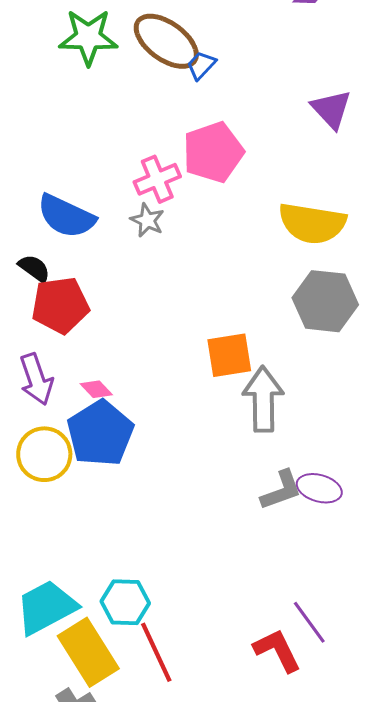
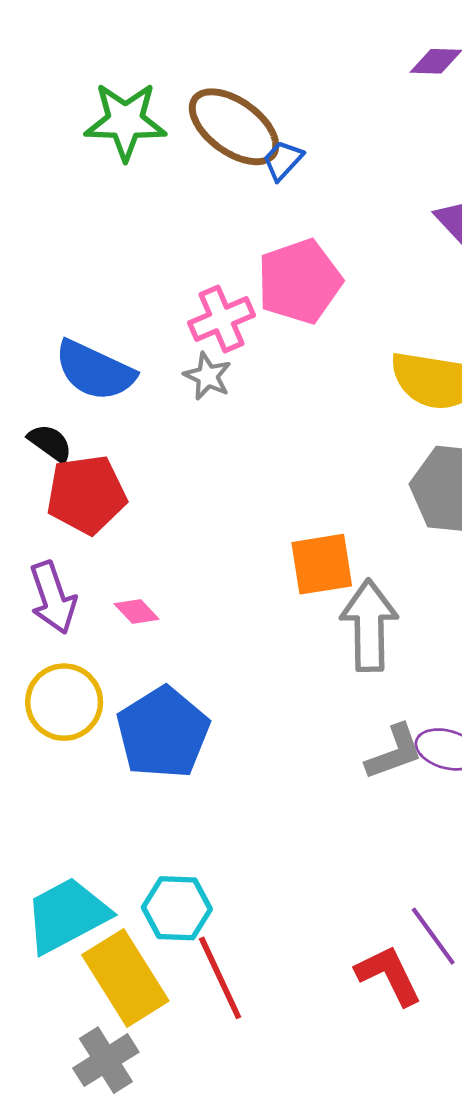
blue pentagon: (100, 433) -> (163, 733), moved

